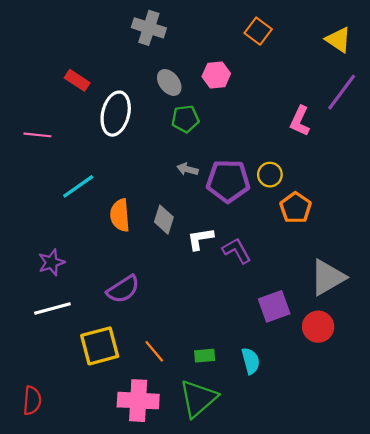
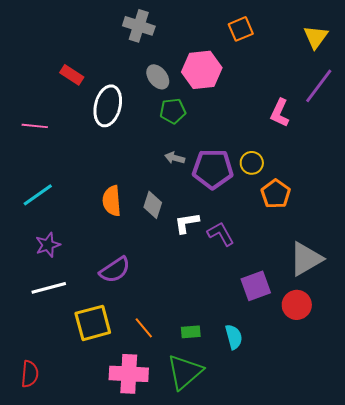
orange square: (258, 31) -> (241, 29), turned 30
yellow triangle: (338, 40) -> (316, 37), turned 32
pink hexagon: (216, 75) -> (202, 70), size x1.5
cyan line: (78, 186) -> (38, 195), moved

